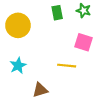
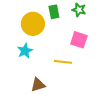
yellow circle: (18, 25) -> (33, 24), moved
cyan star: (18, 66) -> (25, 51), moved

